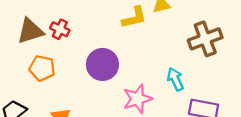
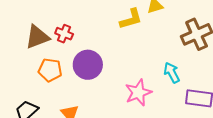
purple circle: (102, 64) -> (88, 65), moved

